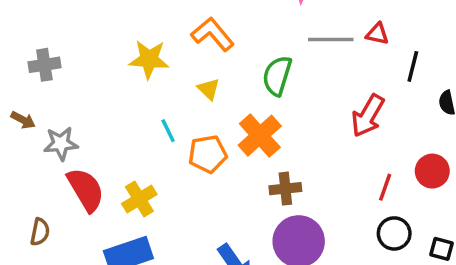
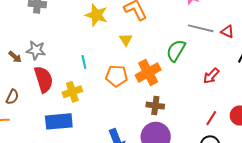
green semicircle: (277, 76) -> (176, 51), moved
red arrow: (368, 116) -> (211, 76), size x0.7
brown arrow: (23, 120) -> (15, 57), moved
cyan line: (168, 131) -> (84, 62), moved

